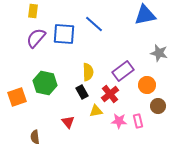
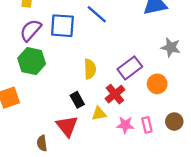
green hexagon: (45, 83) -> (32, 61), moved
black rectangle: (82, 92) -> (77, 100), moved
brown circle: (158, 106) -> (174, 122), moved
red triangle: (68, 122) -> (67, 126), size x1.5
brown semicircle: (35, 137) -> (42, 143), moved

